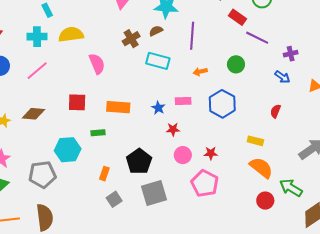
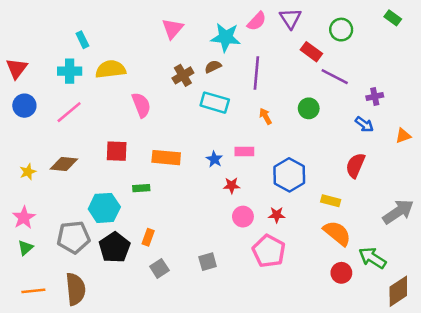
orange arrow: (200, 71) -> (265, 116), turned 72
blue hexagon: (222, 104) -> (289, 175), moved
red semicircle: (275, 111) -> (355, 165), size x1.5
black pentagon: (139, 161) -> (115, 247), moved
gray square: (154, 193) -> (208, 262), size x0.6

